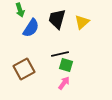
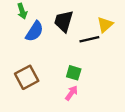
yellow triangle: (82, 22) -> (105, 25), moved
black line: (60, 54) -> (89, 39), moved

